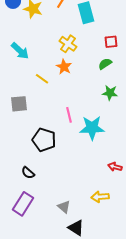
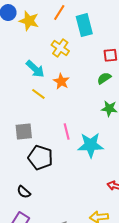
yellow cross: (68, 44) -> (60, 48), moved
cyan arrow: (20, 51) -> (35, 69), moved
gray square: (19, 104) -> (24, 131), moved

